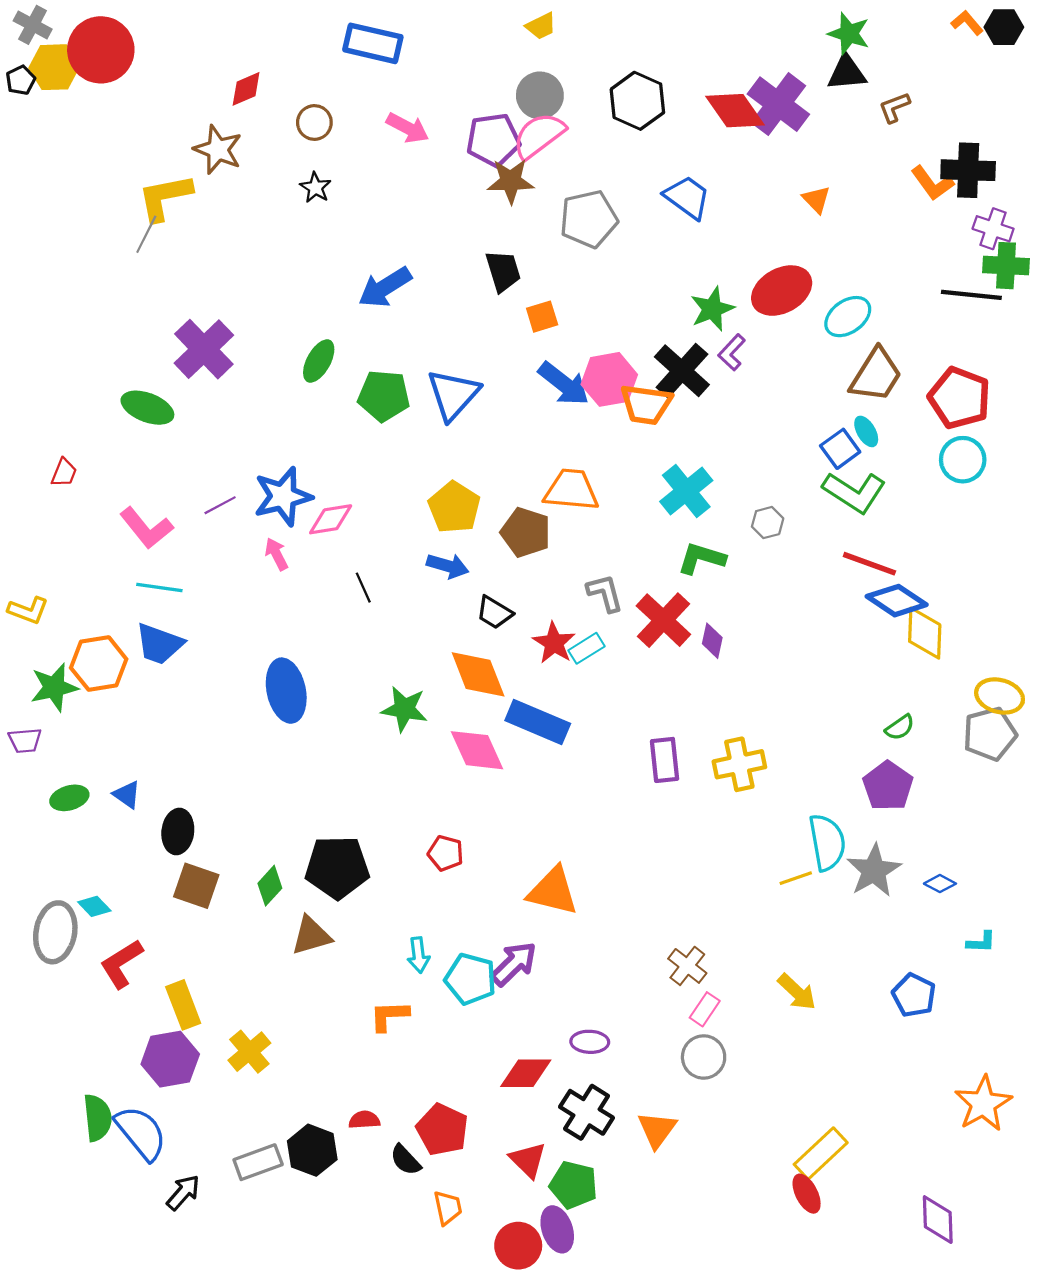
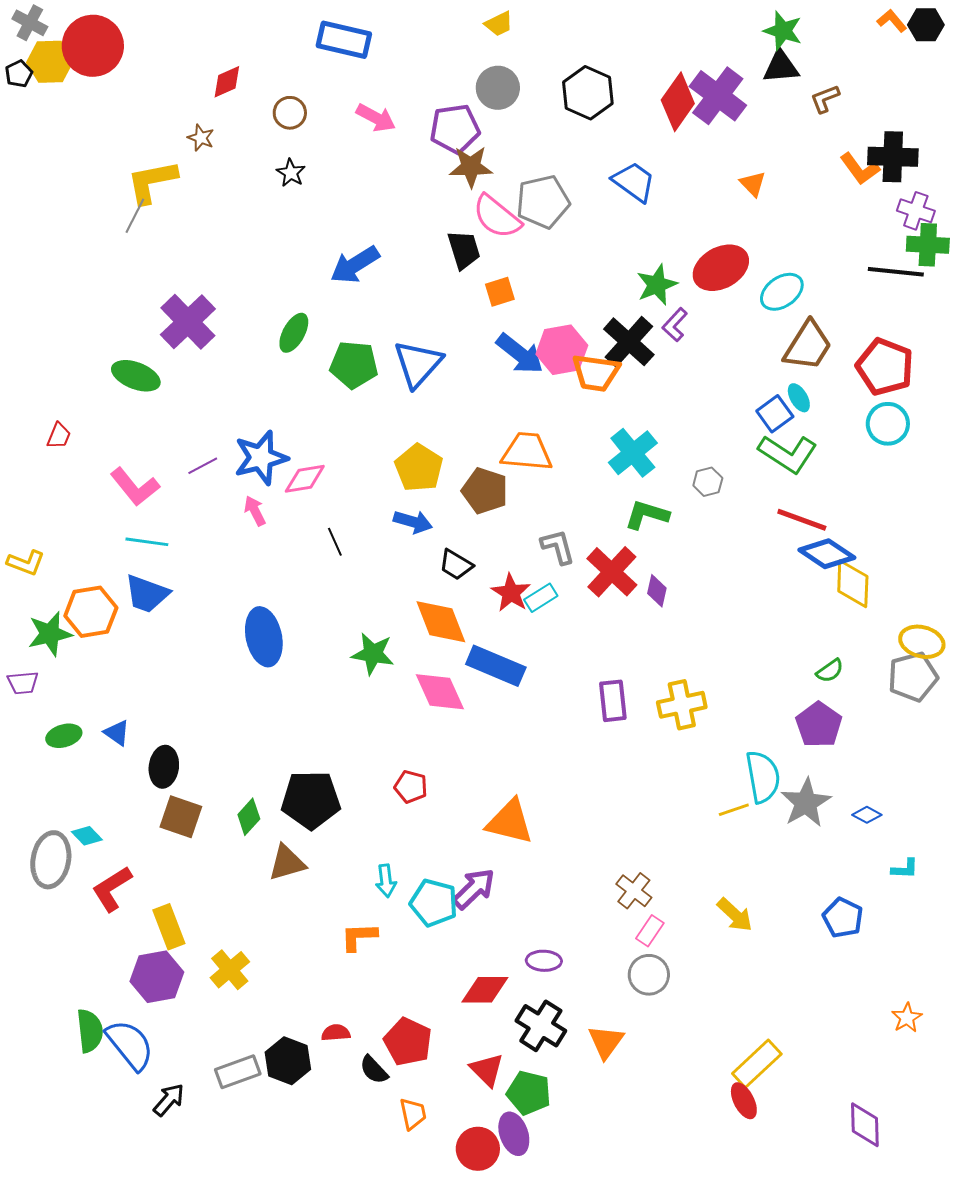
red diamond: (735, 111) -> (678, 102), turned 70
pink semicircle: (539, 136) -> (497, 217), moved, turned -104
brown star: (218, 150) -> (201, 138), size x0.6
orange star: (983, 1104) -> (907, 1018), size x0.6

